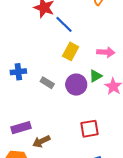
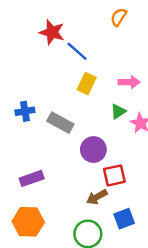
gray rectangle: (47, 83) -> (60, 123), size x1.5
purple circle: (76, 85) -> (93, 150), moved
brown arrow: (41, 141) -> (97, 197), moved

